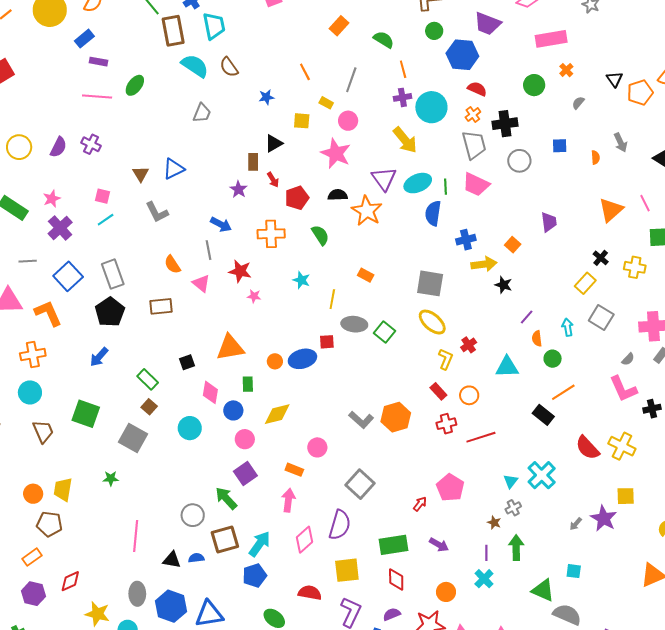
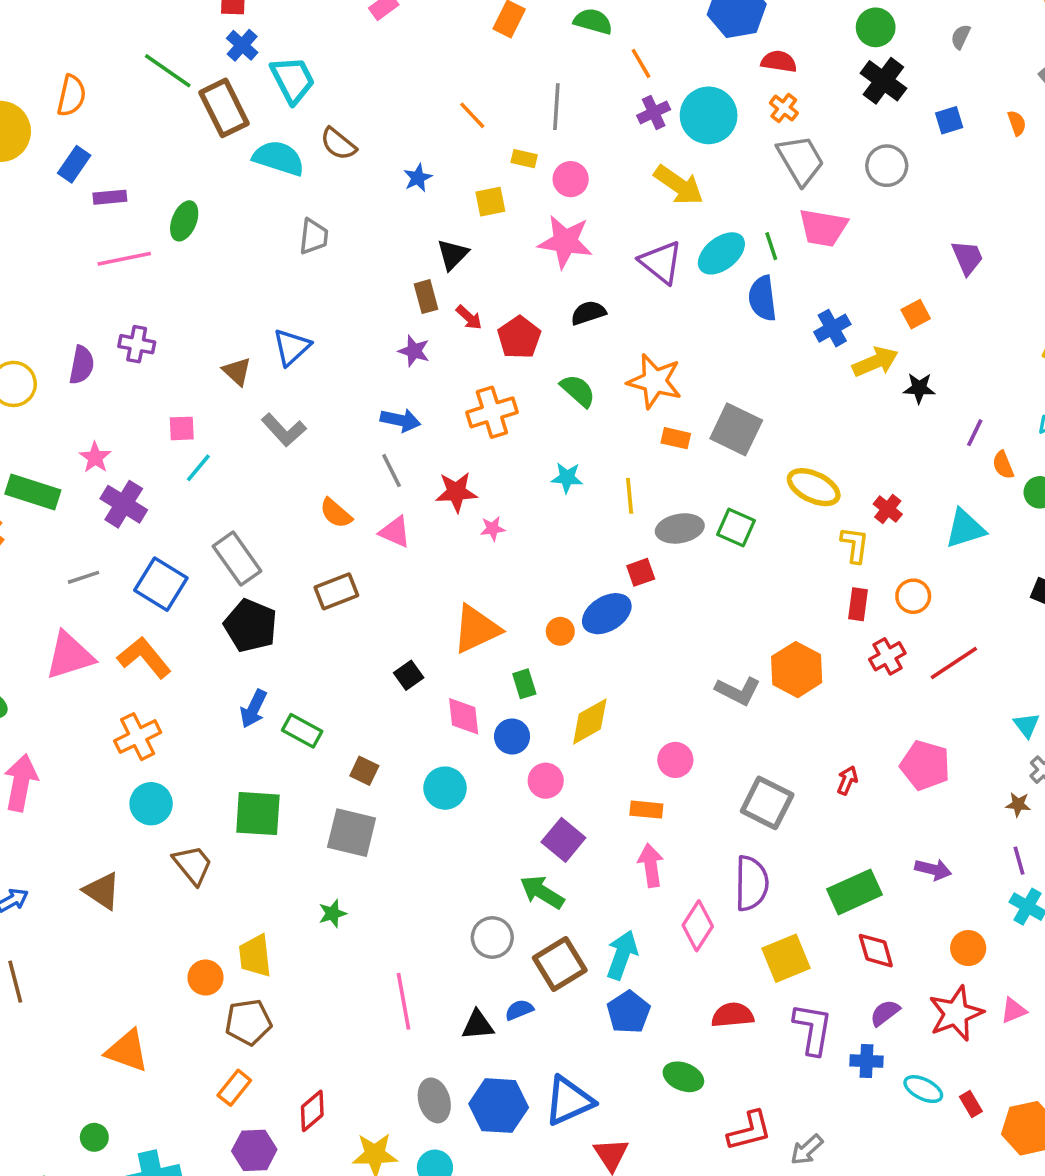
black cross: (505, 124) -> (883, 81), moved, turned -30
orange star: (367, 211) -> (655, 381), moved
orange square: (513, 245) -> (916, 314), turned 35
gray square: (430, 283) -> (736, 429), moved, turned 32
green rectangle: (148, 379) -> (302, 731), moved
red rectangle: (438, 391) -> (858, 604), turned 66
red arrow: (420, 504) -> (847, 780), moved

